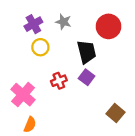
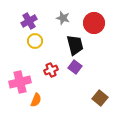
gray star: (63, 22) -> (63, 18), moved
pink cross: (23, 95) -> (20, 82), turned 35
orange semicircle: (30, 125) -> (36, 100), moved

